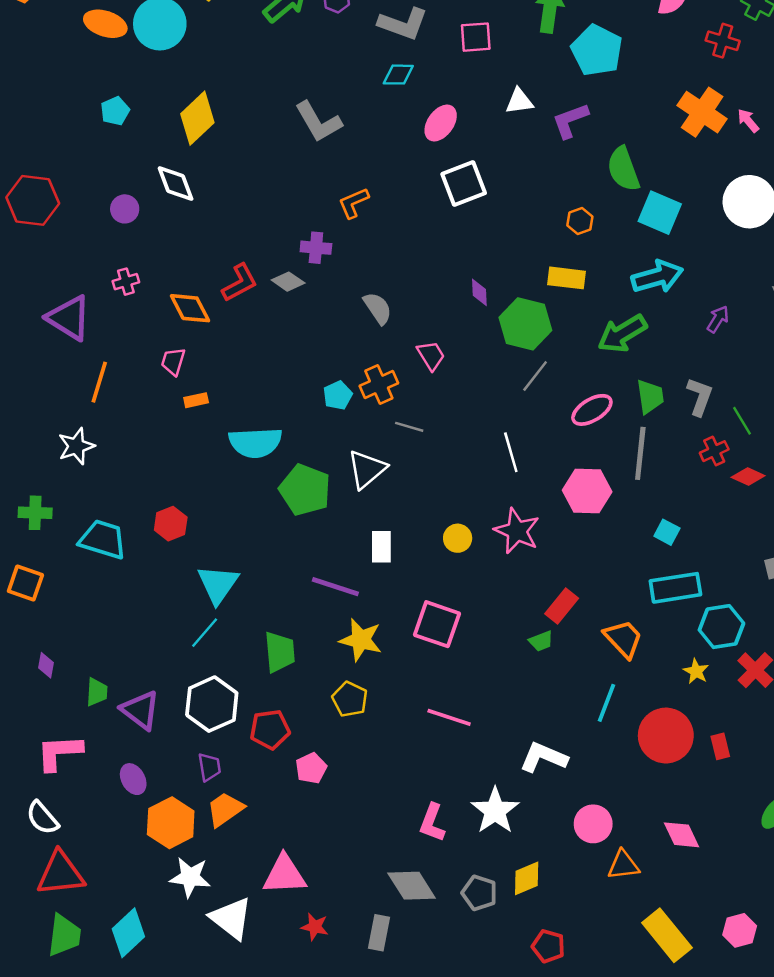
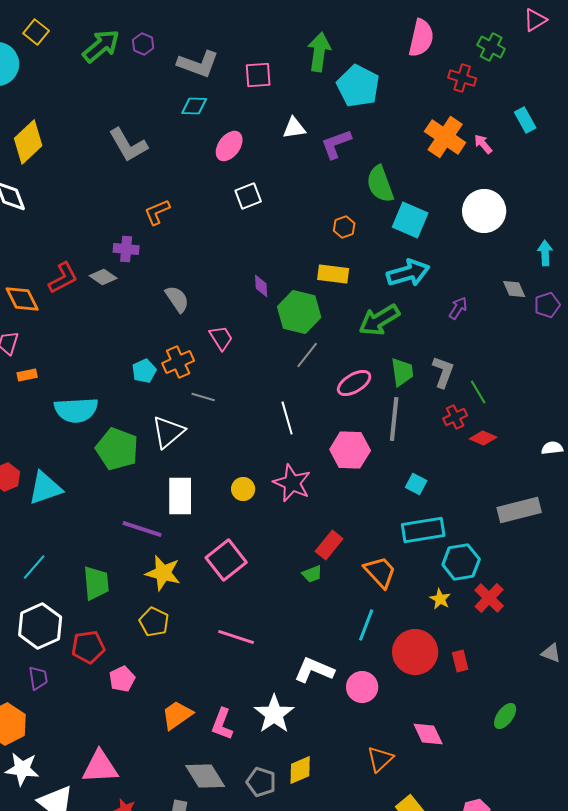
white square: (464, 184) -> (248, 196), size x0.7
white rectangle: (381, 547) -> (180, 496), size x1.4
cyan triangle: (218, 584) -> (45, 488), moved, turned 36
pink square: (437, 624) -> (226, 560), turned 33
orange trapezoid: (225, 809) -> (177, 715), moved
pink circle: (593, 824) -> (362, 687), moved
orange triangle: (623, 865) -> (380, 759), turned -36

